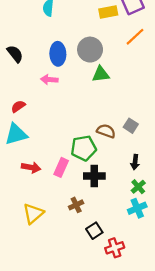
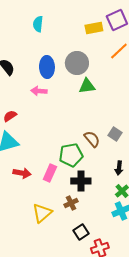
brown semicircle: (106, 131) -> (92, 139), turned 30
brown cross: (76, 205) -> (71, 203), moved
yellow triangle: (33, 214) -> (42, 213), moved

